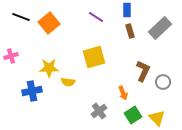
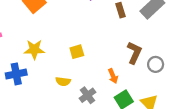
yellow square: (94, 57) -> (77, 52), moved, size x0.6
yellow semicircle: (68, 82) -> (63, 81), moved

